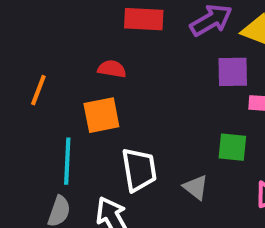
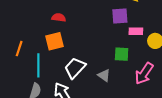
orange line: (38, 90) -> (19, 49), moved
white trapezoid: (139, 170) -> (75, 68), turned -125

